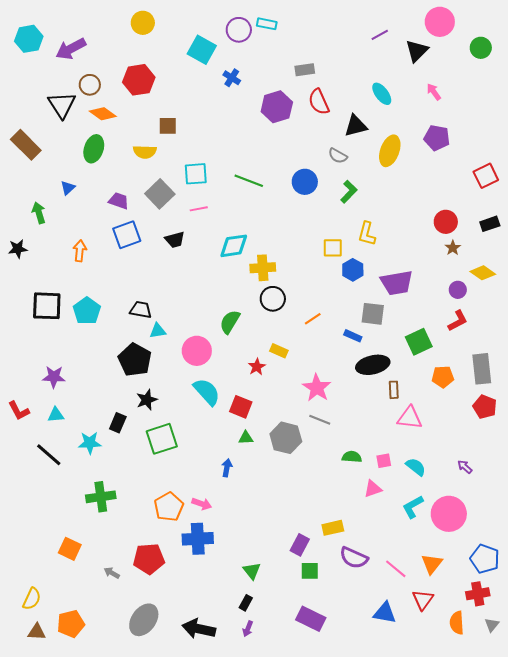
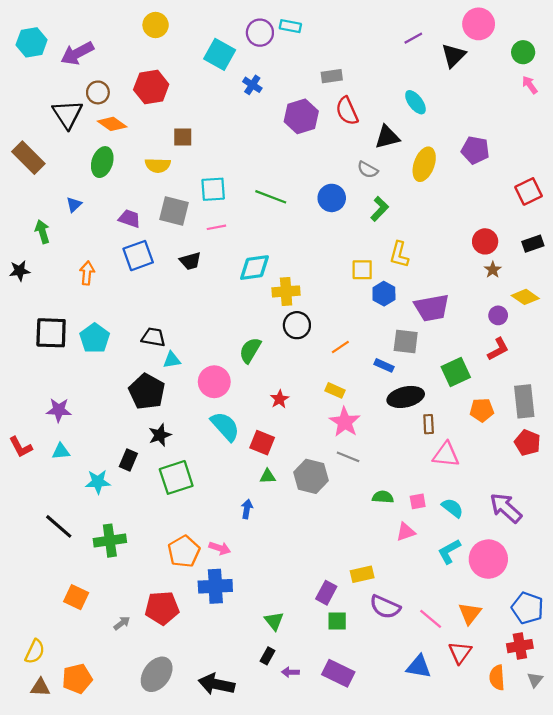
pink arrow: (434, 92) -> (530, 85), moved
gray square: (160, 194) -> (174, 211), turned -32
yellow rectangle: (279, 351) -> (335, 390), moved
black line: (49, 455) -> (59, 526), moved
purple arrow: (465, 467) -> (506, 508), size x2.0
gray arrow: (112, 573) -> (122, 623), turned 112
purple arrow: (248, 629) -> (290, 672), moved, turned 70

